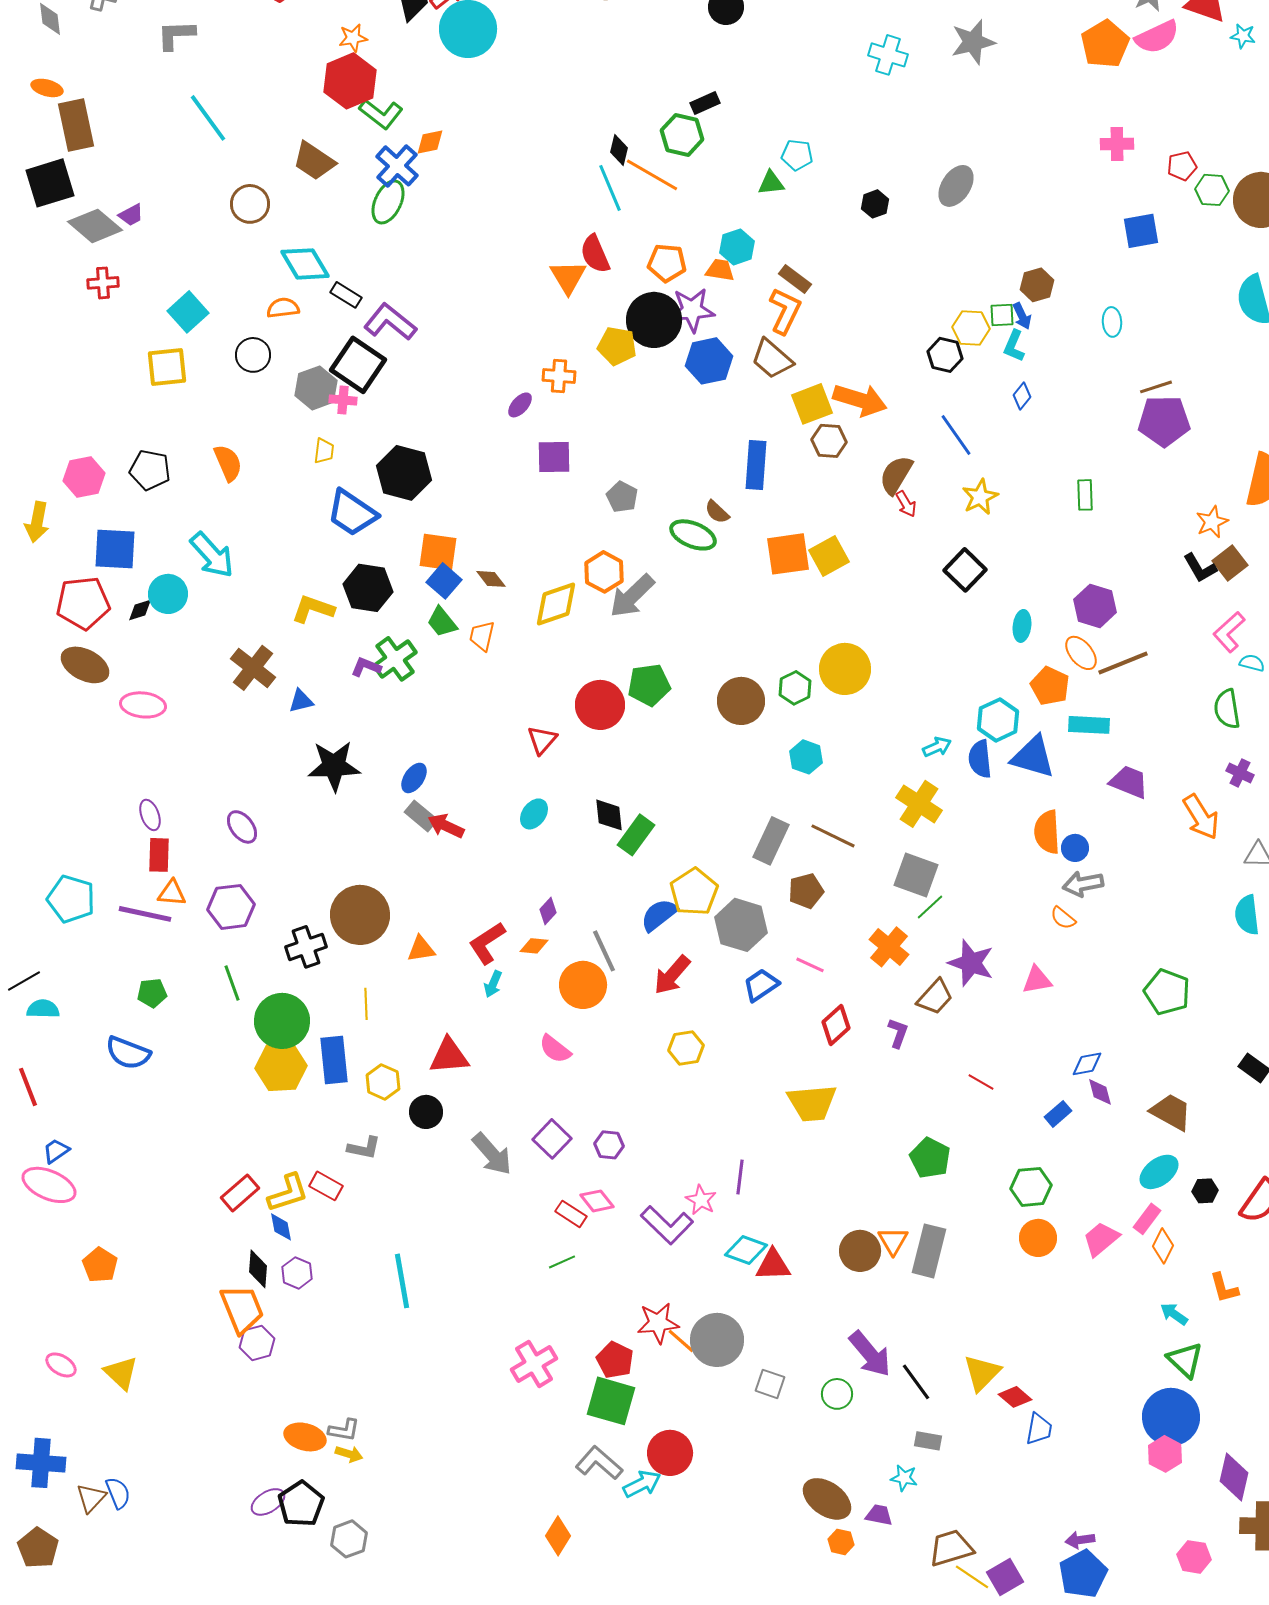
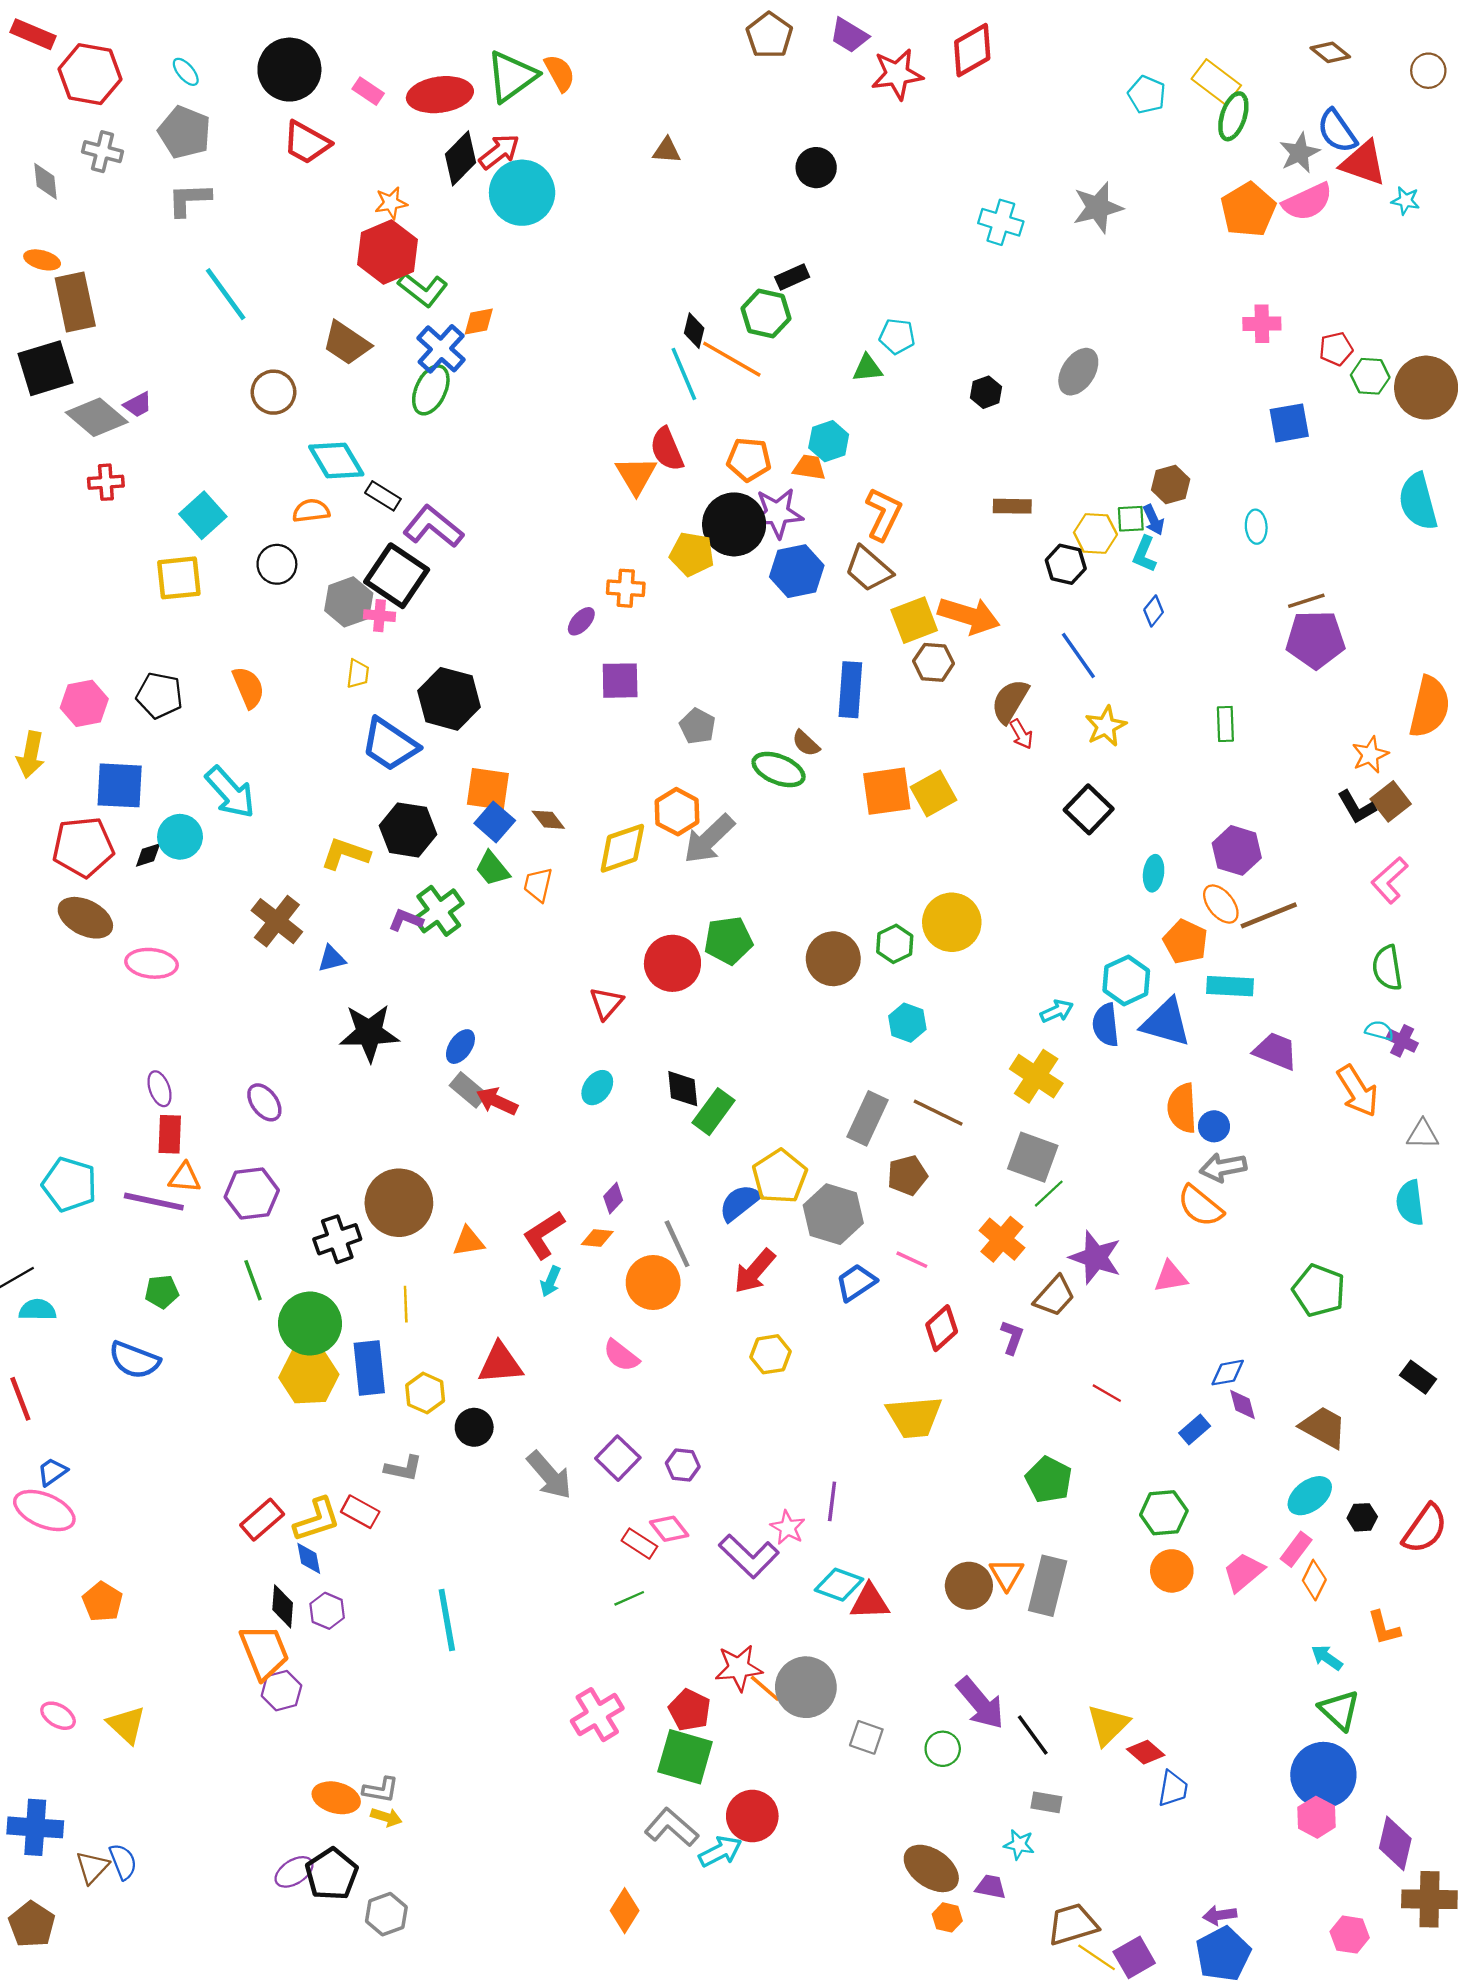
brown rectangle: (795, 279) -> (1012, 506), moved, turned -36
cyan semicircle: (1252, 663) -> (1379, 1031), moved
orange semicircle: (1063, 918) -> (1200, 1206), size x1.6

